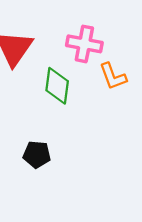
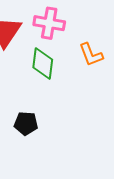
pink cross: (84, 44) -> (49, 23), moved

